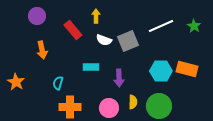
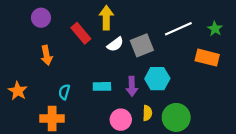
yellow arrow: (96, 16) -> (106, 18), size x1.5
white semicircle: (104, 40) -> (115, 44), turned -56
cyan rectangle: (91, 67) -> (102, 86), moved
orange rectangle: (187, 69) -> (207, 58), moved
cyan hexagon: (161, 71) -> (157, 79), moved
orange cross: (70, 107) -> (52, 119), moved

